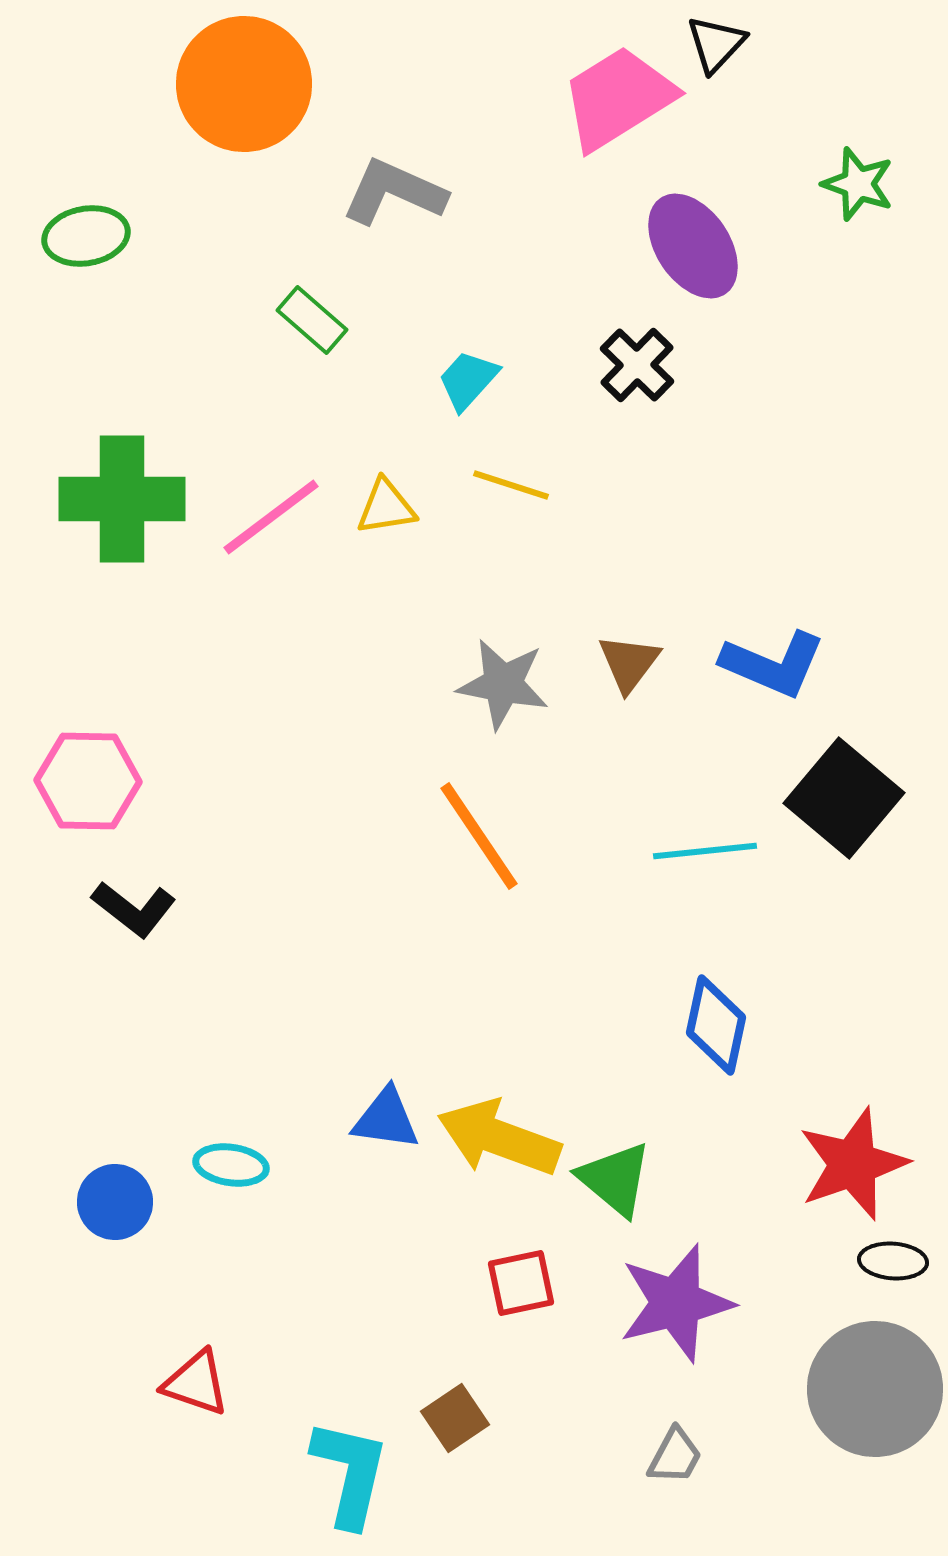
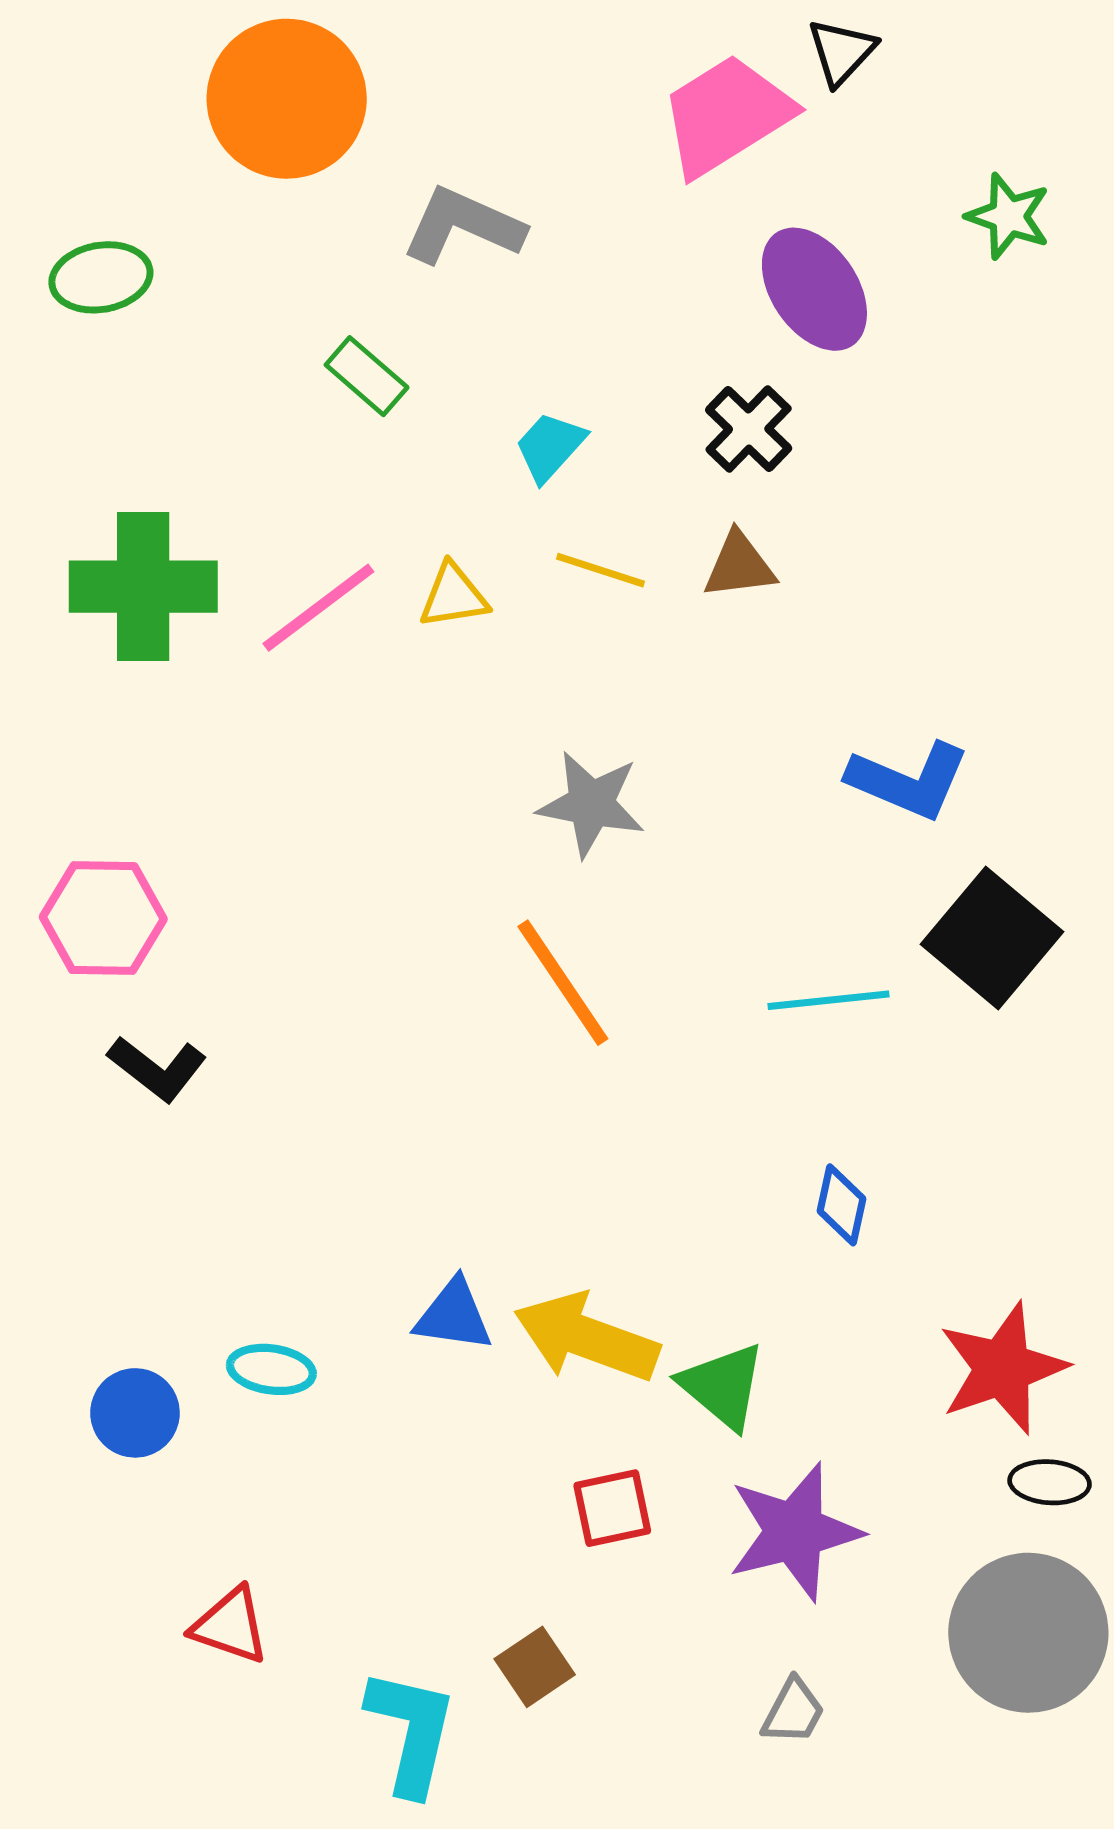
brown triangle: (629, 663) -> (739, 565), moved, turned 46
blue diamond: (716, 1025) -> (841, 1205), size x0.7

